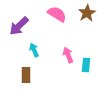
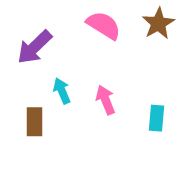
pink arrow: (68, 55) -> (106, 100), moved
brown rectangle: (26, 75) -> (35, 122), moved

